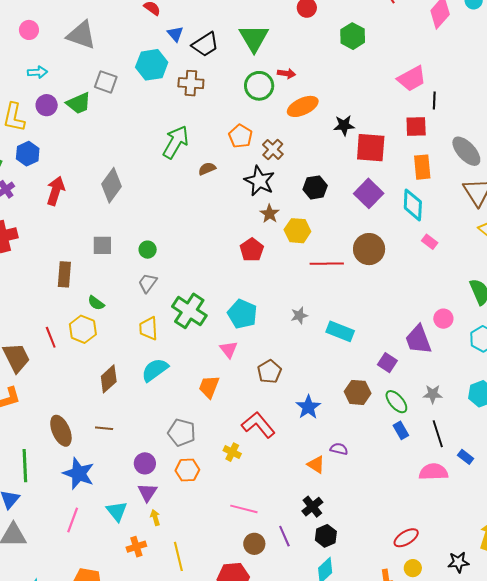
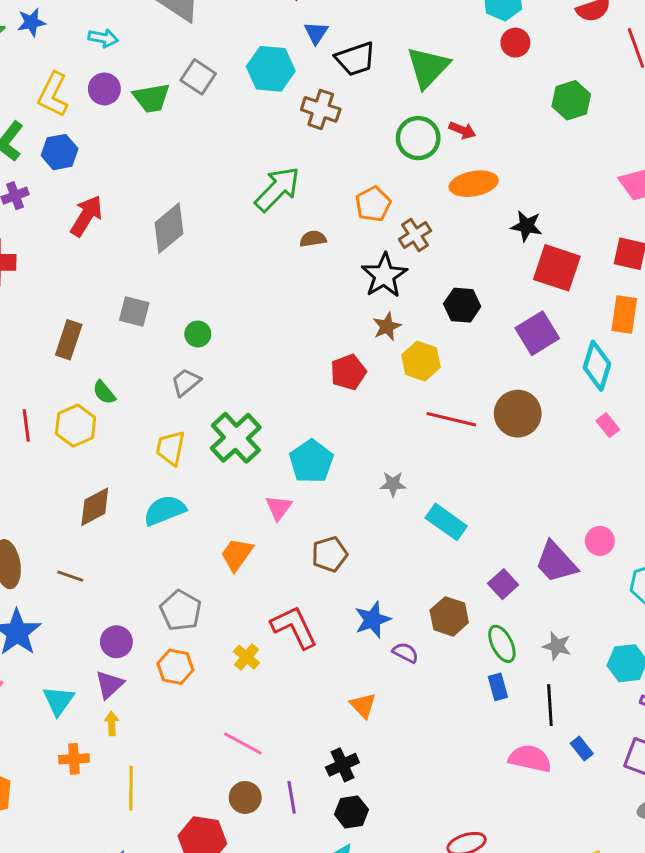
purple trapezoid: (418, 340) -> (556, 562), turned -36
purple semicircle: (339, 449) -> (405, 653), moved

